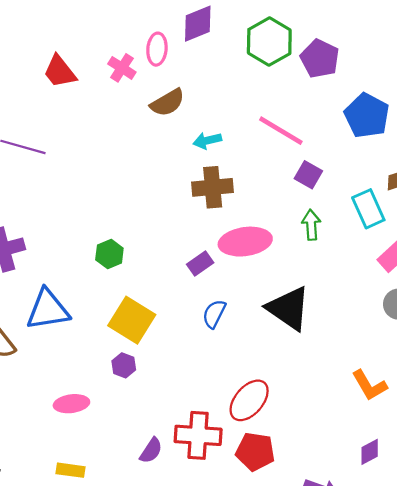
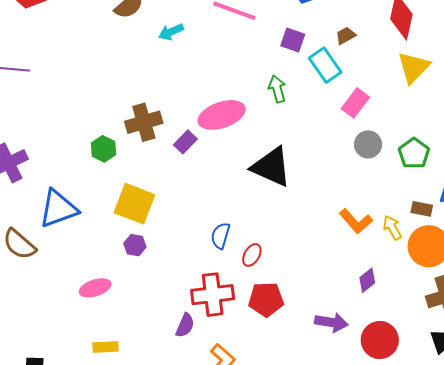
purple square: (308, 175) -> (293, 40), moved
brown cross: (213, 187) -> (144, 122), moved
blue semicircle: (214, 314) -> (220, 236), moved
red ellipse: (249, 400) -> (252, 255), size x0.6
purple semicircle: (151, 451) -> (185, 325), moved

